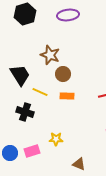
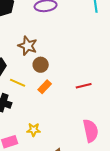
orange rectangle: (67, 96) -> (45, 87), turned -48

